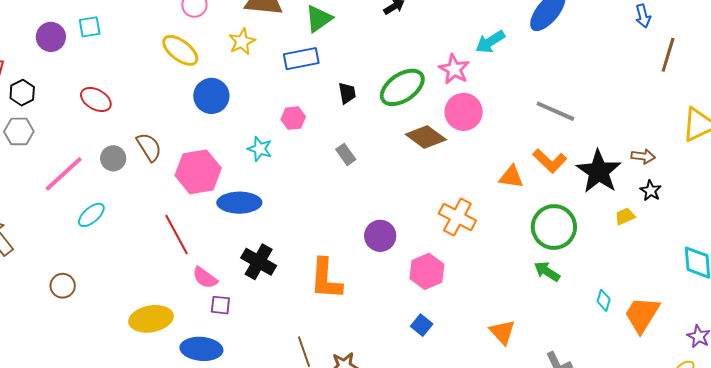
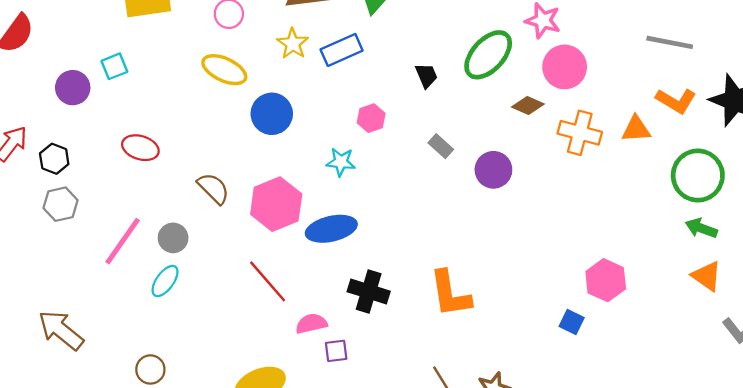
blue rectangle: (301, 59) -> (342, 50), moved
brown diamond: (426, 137) -> (528, 106), size x0.7
gray circle: (113, 158) -> (173, 238), moved
orange cross: (457, 217) -> (580, 133), moved
purple circle: (380, 236) -> (493, 170), moved
pink hexagon: (427, 271) -> (606, 280), moved
pink semicircle: (205, 278) -> (311, 324), turned 144
orange triangle: (502, 332) -> (707, 276), moved

